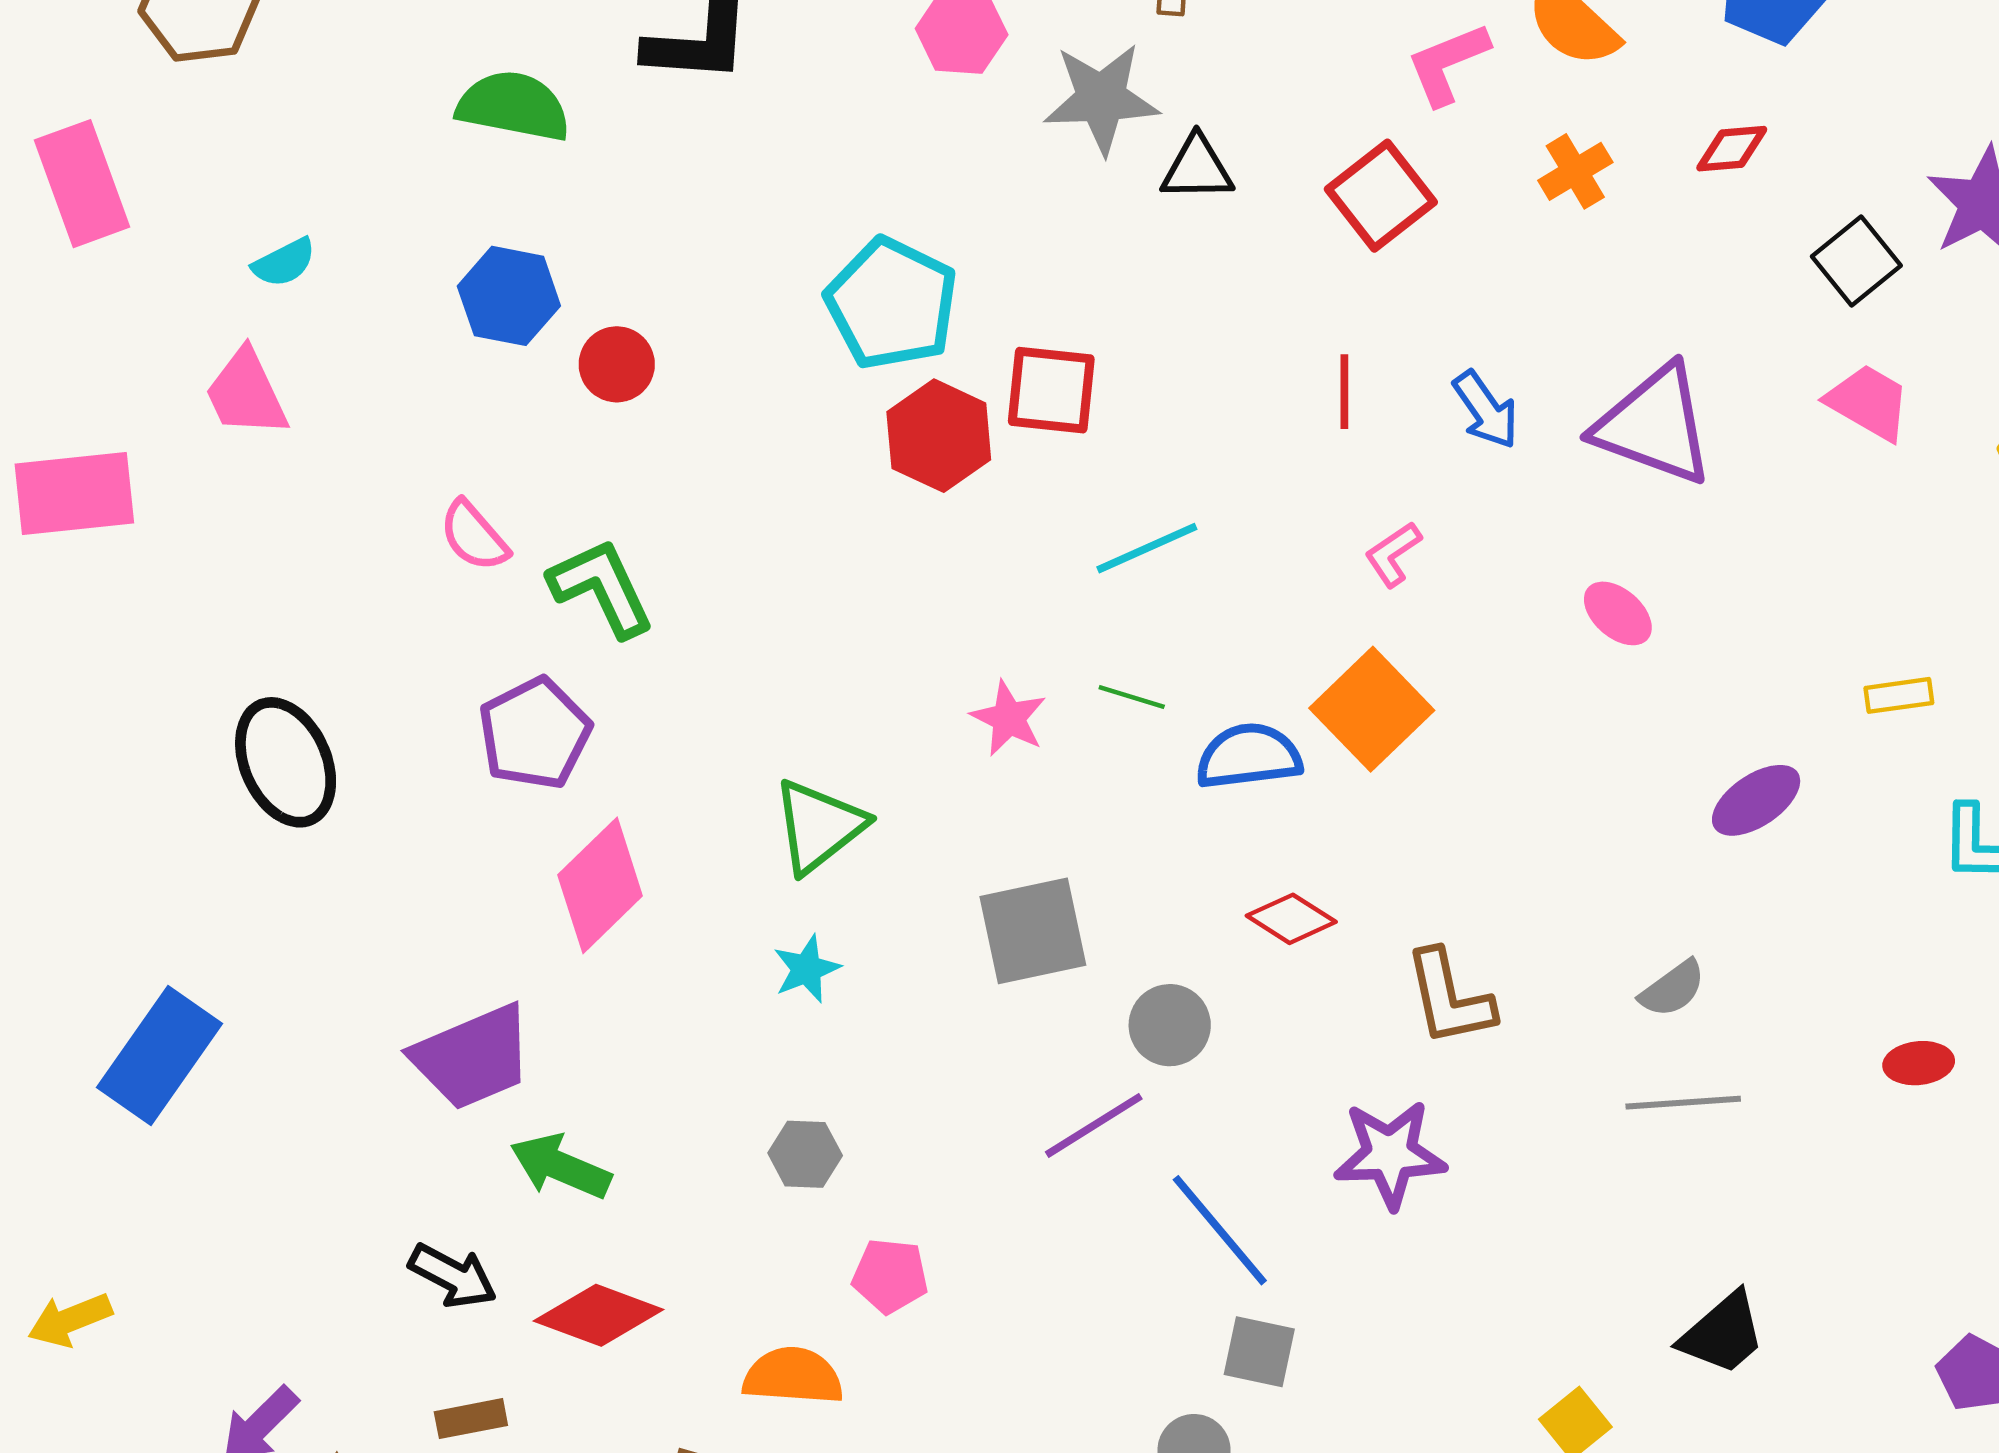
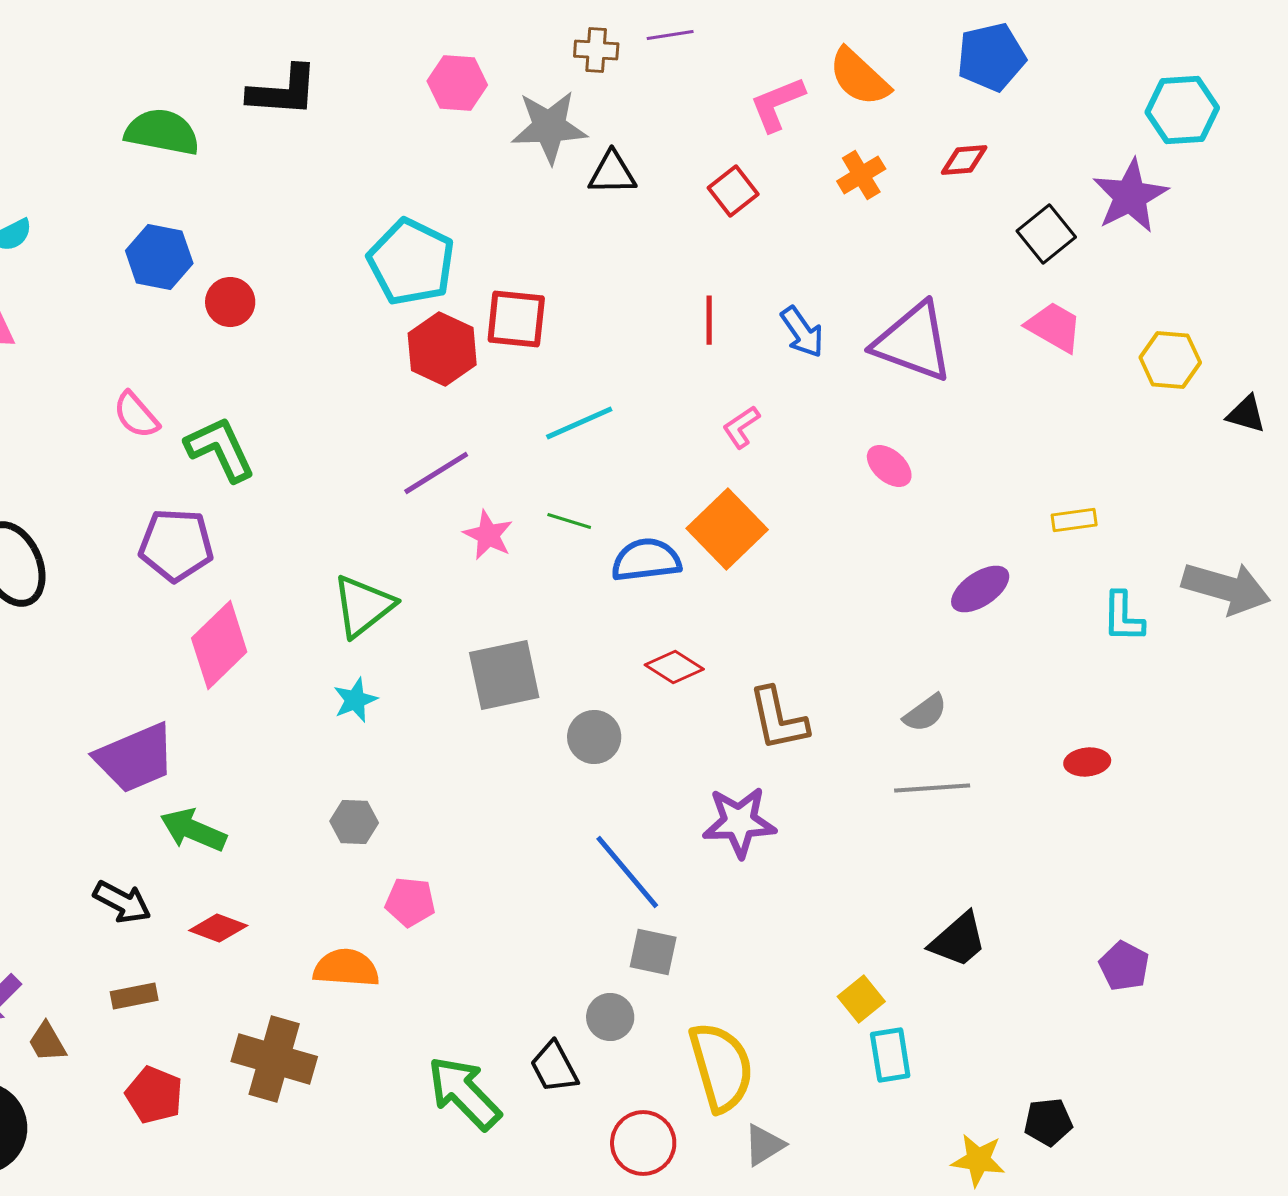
red square: (1381, 196) -> (733, 191), size x0.7
purple pentagon: (535, 733) -> (176, 545), turned 30
purple line: (1094, 1125) -> (436, 473), moved
red diamond: (599, 1315) -> (218, 928), size x0.7

